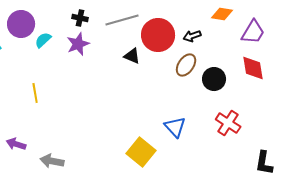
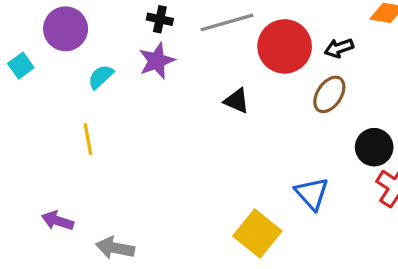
cyan semicircle: (43, 40) -> (101, 77), moved
black triangle: (132, 56) -> (237, 101), moved
black circle: (214, 79) -> (374, 147), moved

